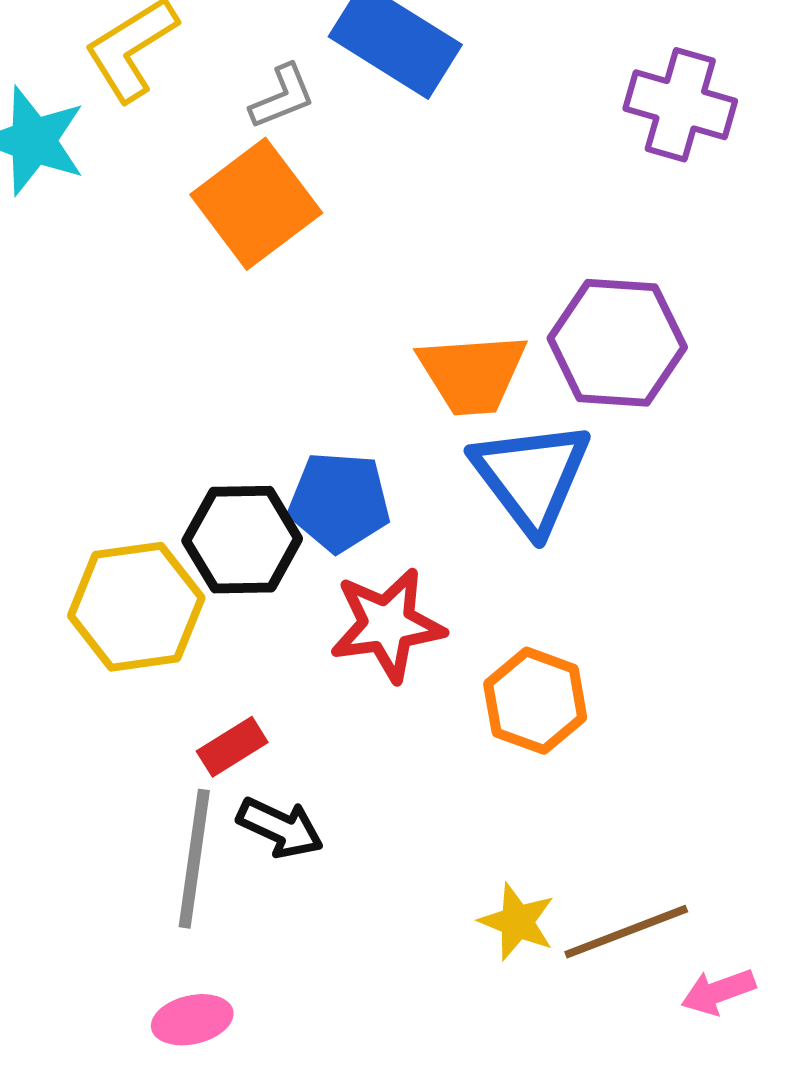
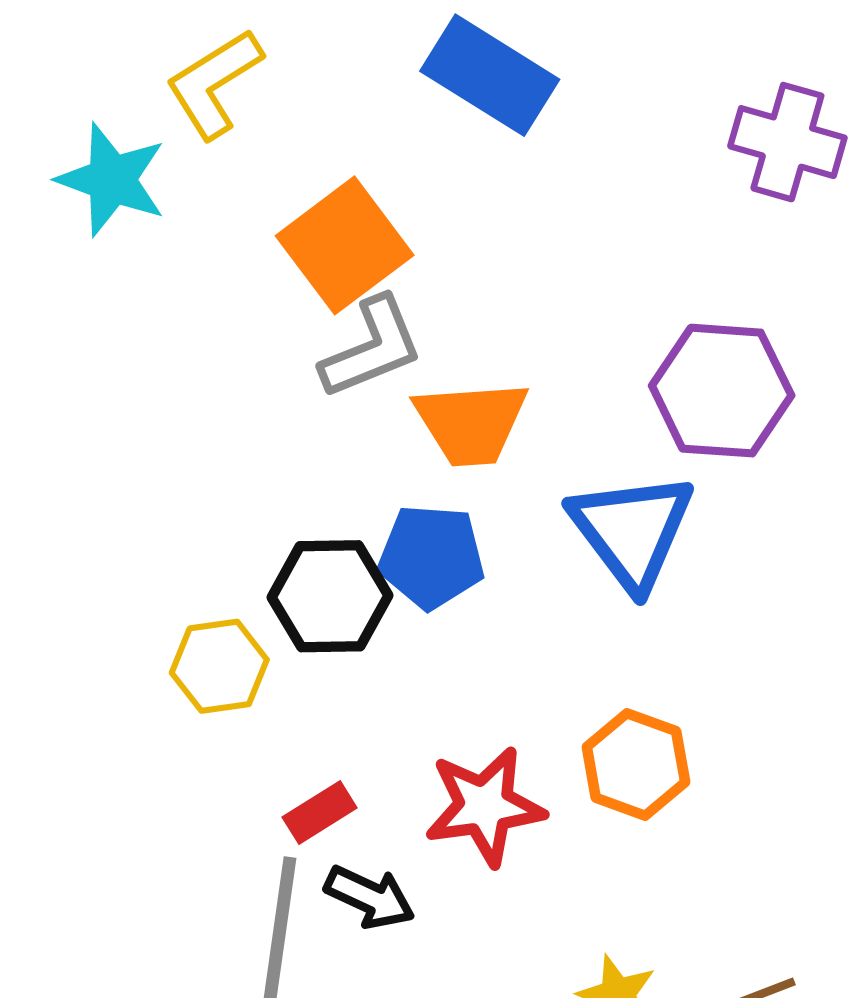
gray L-shape: (282, 97) -> (372, 348), moved, size x1.5
orange trapezoid: (472, 374) -> (471, 423), moved
yellow hexagon: (136, 607) -> (219, 666), size x0.7
red star: (387, 625) -> (485, 806), moved

